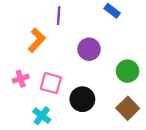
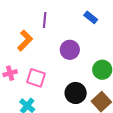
black circle: (82, 99) -> (76, 93), moved

